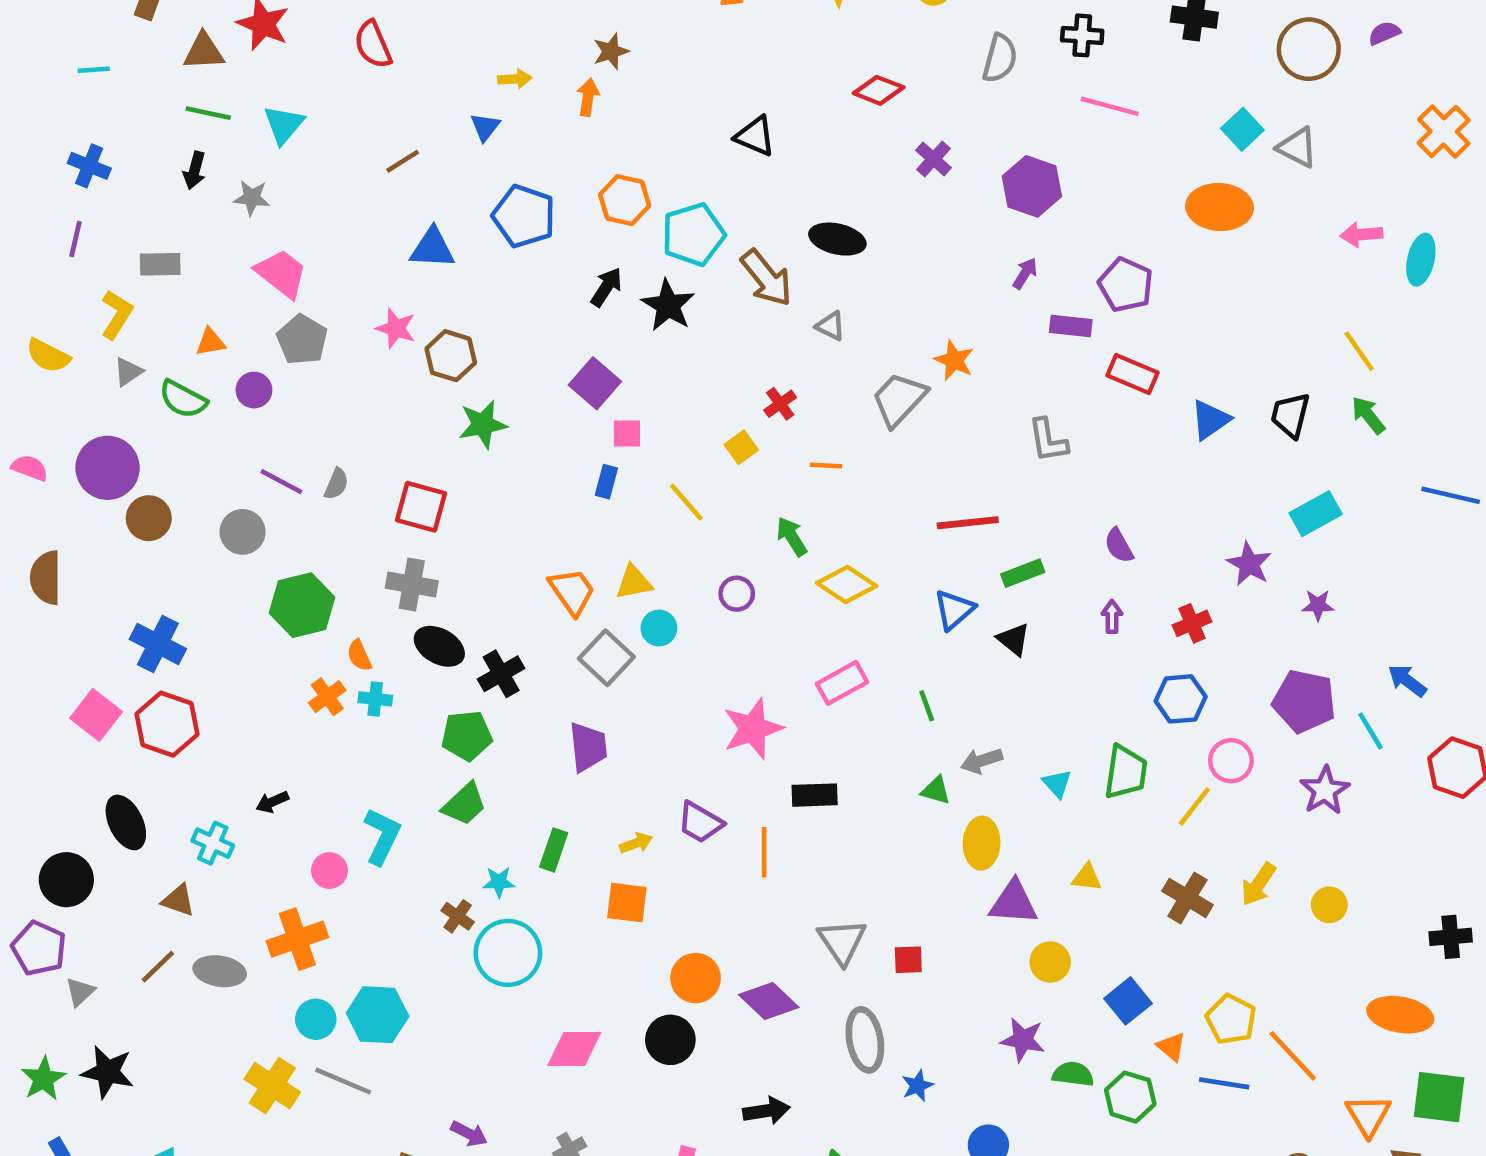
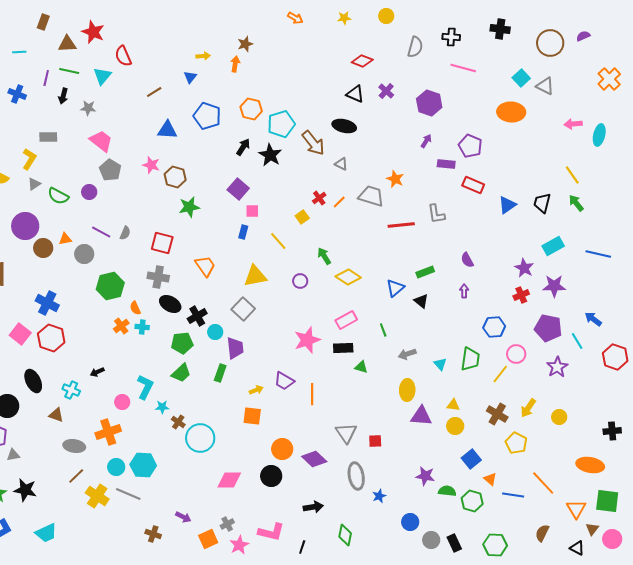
red semicircle: (373, 45) -> (123, 56), moved
black triangle: (755, 136) -> (355, 94), moved
purple line: (75, 239) -> (46, 78), moved
orange triangle: (210, 342) -> (65, 239), moved
gray trapezoid: (899, 399) -> (371, 196), turned 64
orange line: (826, 466) -> (339, 202), moved, turned -48
blue line: (1451, 495) -> (598, 254), moved
red line: (968, 523) -> (401, 225), moved
yellow triangle: (634, 582) -> (255, 276), size x1.4
orange trapezoid: (572, 591) -> (205, 266), moved
purple star: (1318, 605) -> (554, 286), size x1.6
red cross: (1192, 623) -> (521, 295), moved
cyan circle: (659, 628) -> (215, 332), moved
green triangle: (936, 790) -> (361, 367), moved
black rectangle: (815, 795) -> (343, 348), moved
green rectangle: (554, 850) -> (220, 373), moved
cyan star: (499, 882) -> (162, 407), moved
yellow circle: (1050, 962) -> (455, 426), moved
brown line: (158, 967) -> (76, 476), moved
gray triangle: (80, 992) -> (13, 455), turned 32
yellow pentagon: (1231, 1019) -> (516, 443), moved

